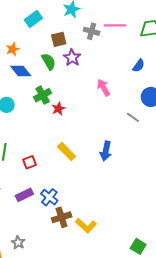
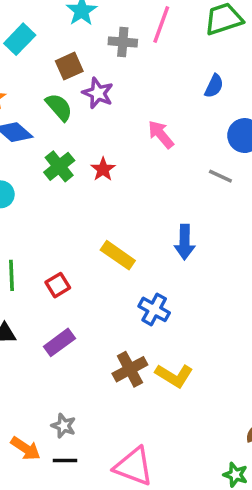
pink line: (115, 25) -> (161, 25), turned -60
red star: (58, 109) -> (103, 169), moved
blue cross: (49, 197) -> (154, 309), moved

